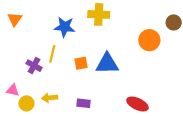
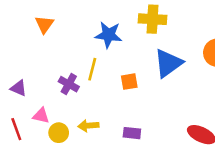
blue triangle: (107, 64) -> (168, 63), moved, turned -35

